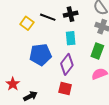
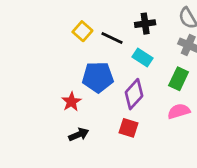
black line: (48, 17) -> (112, 38), moved
cyan rectangle: (71, 38) -> (142, 58), turned -56
red star: (13, 84) -> (71, 102), moved

